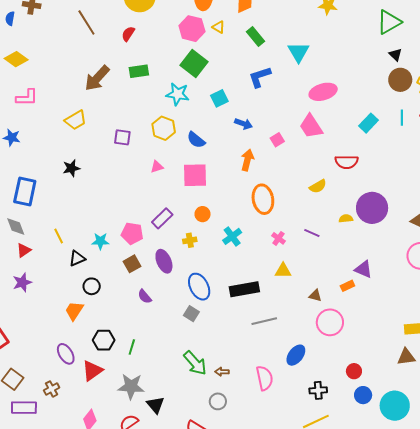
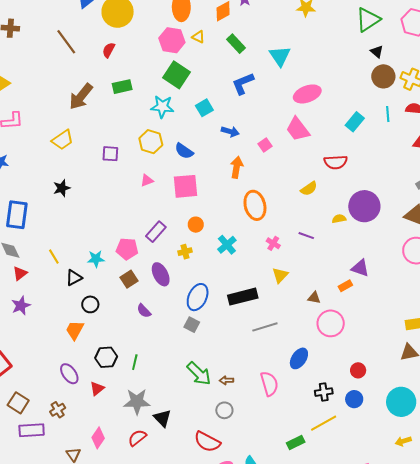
yellow triangle: (283, 271) -> (280, 275), turned -42
blue ellipse: (199, 287) -> (198, 297), turned 56
red triangle: (92, 371) -> (97, 389), size x0.7
blue circle: (363, 395) -> (354, 399), moved

